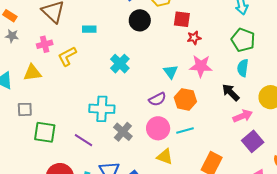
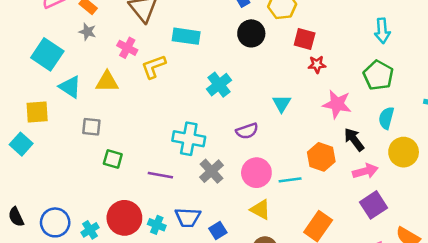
cyan rectangle: (89, 29) -> (186, 36), size x1.5
pink cross: (45, 44) -> (127, 48), turned 35
pink star: (201, 66) -> (337, 104), moved
cyan semicircle: (243, 68) -> (386, 118), moved
purple semicircle: (157, 99) -> (247, 131), moved
orange hexagon: (185, 99) -> (321, 157), moved
green square: (45, 132) -> (113, 159), size x0.7
purple line: (83, 140) -> (160, 175), turned -30

